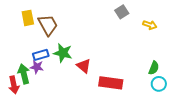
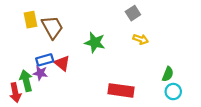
yellow arrow: (150, 25) -> (141, 39), moved
green star: (63, 53) -> (95, 42), moved
red triangle: (84, 66) -> (62, 63), moved

